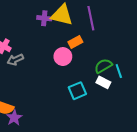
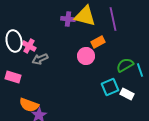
white rectangle: (103, 82) -> (127, 94), moved
cyan square: (77, 91) -> (110, 87), moved

